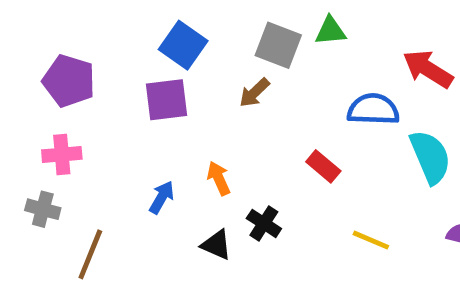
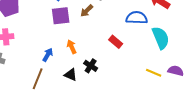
purple square: (166, 100) -> (61, 16), moved
yellow line: (371, 240) -> (154, 73), moved
brown line: (90, 254) -> (38, 79), moved

